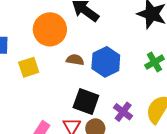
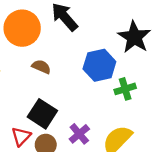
blue hexagon: (106, 62) -> (99, 65), moved

